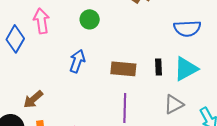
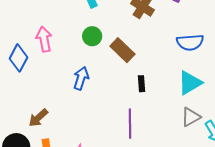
black rectangle: (158, 67) -> (141, 84), moved
brown rectangle: (123, 69) -> (122, 50), moved, turned 40
gray triangle: (174, 104) -> (191, 117), moved

